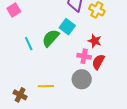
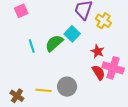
pink cross: (84, 56) -> (113, 68), moved, size x1.5
red semicircle: (98, 62) -> (99, 73), turned 112
gray circle: (82, 79) -> (67, 87), moved

